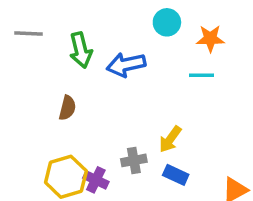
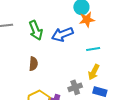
orange star: (210, 39) -> (87, 20), moved
cyan line: (202, 75) -> (93, 49), moved

